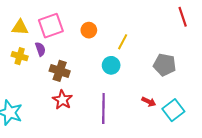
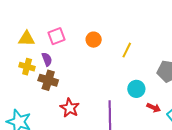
pink square: (51, 26) -> (57, 36), size x0.7
cyan circle: (111, 65) -> (136, 89), moved
brown cross: (60, 71) -> (48, 80), moved

